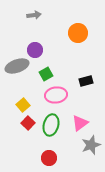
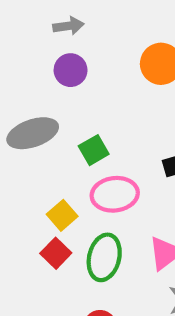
purple circle: (35, 50) -> (71, 70), moved
yellow square: (23, 105) -> (62, 215), moved

